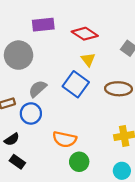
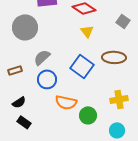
blue square: (76, 84) -> (82, 66), moved
blue circle: (31, 113) -> (47, 79), moved
green circle: (79, 162) -> (88, 115), moved

